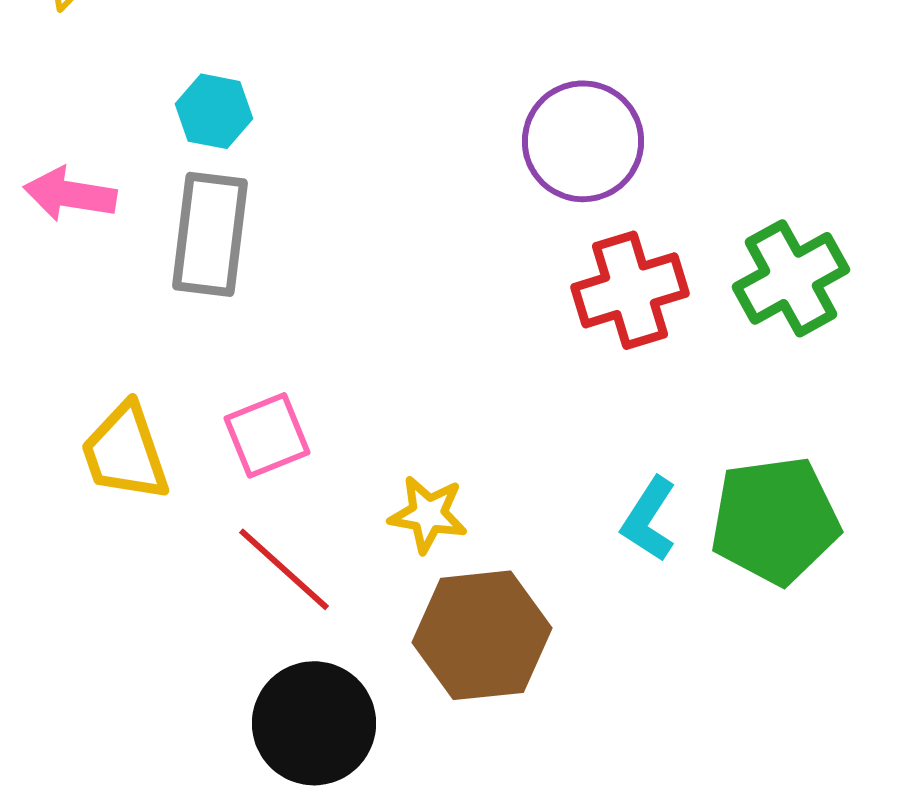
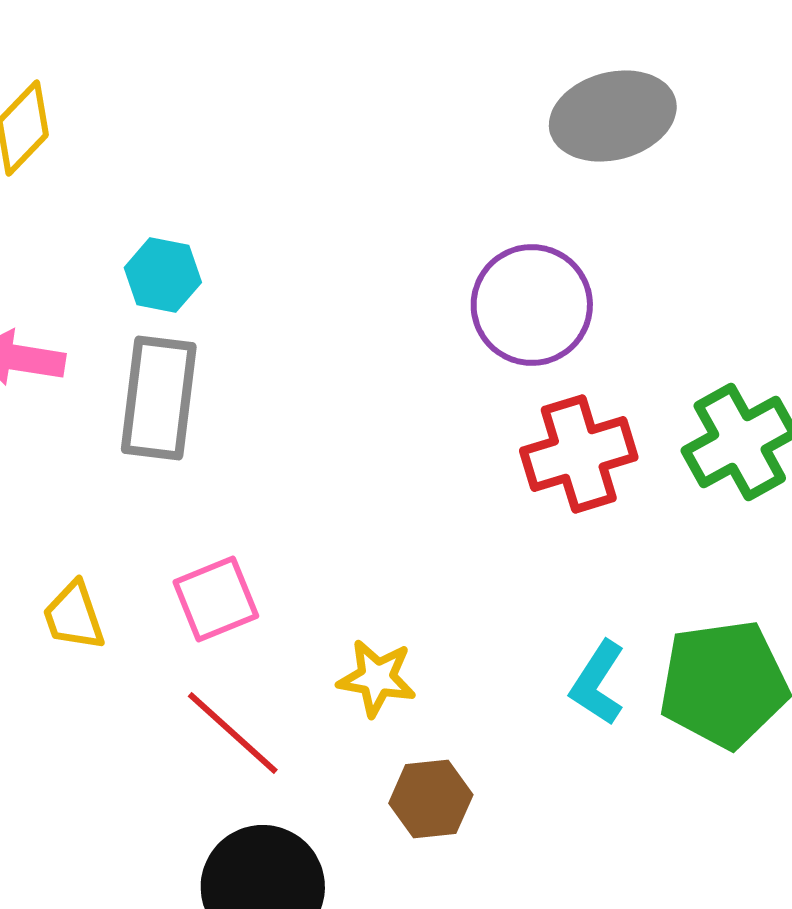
yellow trapezoid: (125, 452) -> (74, 616), size x0.7
brown hexagon: (482, 635) -> (431, 799), size x0.6

